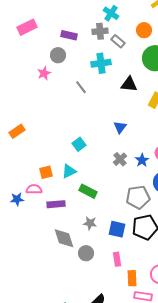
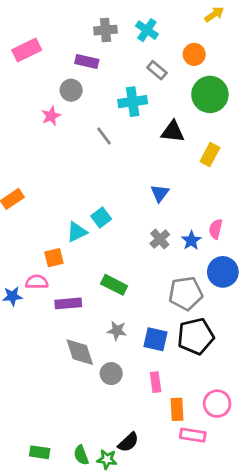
gray cross: (100, 31) -> (105, 30), moved
cyan triangle: (69, 171) -> (77, 232), moved

